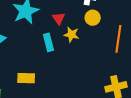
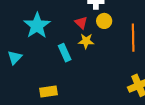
red triangle: (59, 18) -> (81, 23), moved

